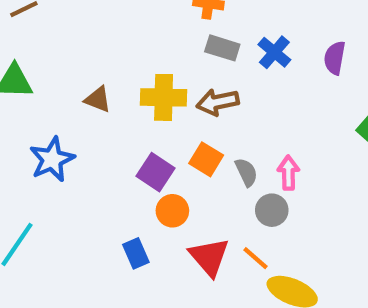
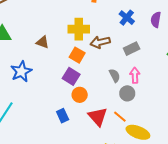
gray rectangle: (222, 48) -> (132, 49), moved, turned -42
yellow cross: (164, 97) -> (79, 29), moved
orange square: (206, 159) -> (77, 55), moved

